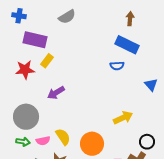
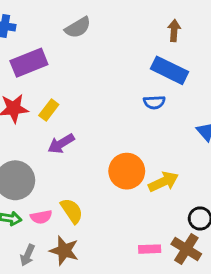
purple rectangle: (35, 40) -> (29, 63), turned -35
yellow rectangle: (47, 61) -> (49, 110), moved
orange circle: (92, 144) -> (127, 171), moved

